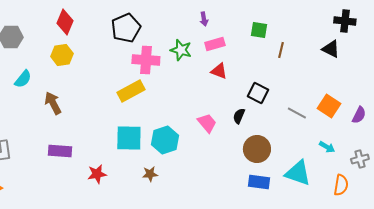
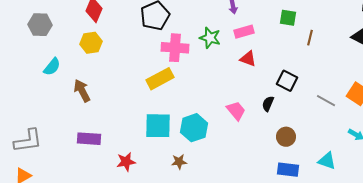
brown circle: (257, 149) -> (286, 137), size x0.7
cyan triangle: (298, 173) -> (327, 161), size x0.7

